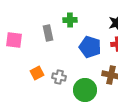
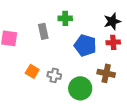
orange square: (37, 73) -> (32, 71), turned -32

